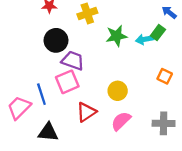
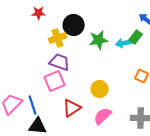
yellow cross: (87, 13) -> (58, 38), moved
black circle: (56, 40) -> (74, 25), moved
blue line: (41, 94) -> (33, 105), moved

